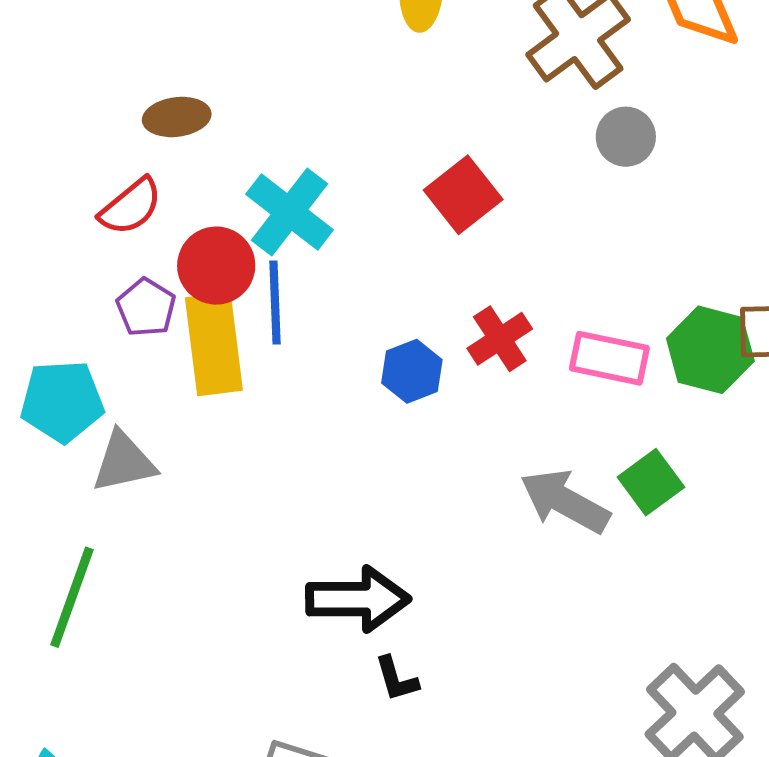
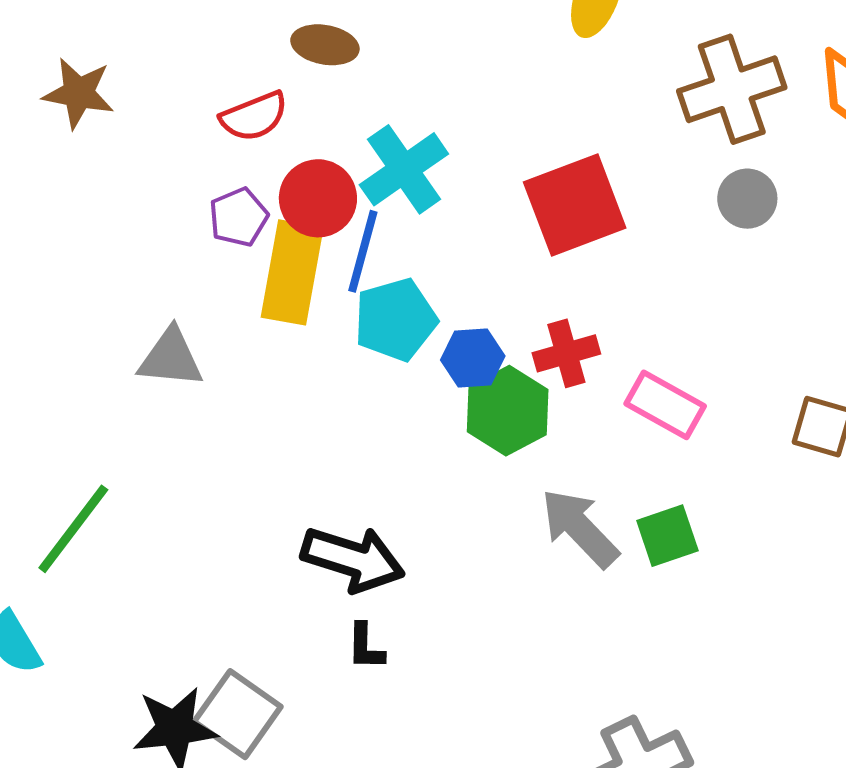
red square: (463, 195) -> (575, 205), size x1.4
green hexagon: (710, 350) -> (508, 411), moved
cyan pentagon: (62, 401) -> (395, 320), moved, turned -30
green line: (72, 597) -> (73, 529), moved

